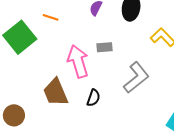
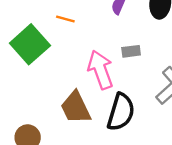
black semicircle: (93, 98) -> (121, 112), size x1.8

